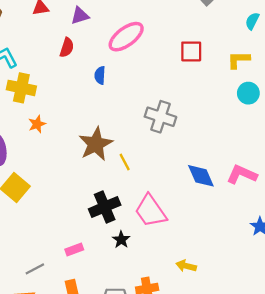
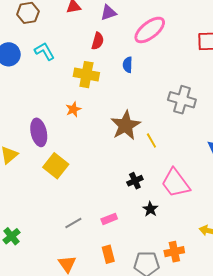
yellow cross: (21, 88) -> (86, 75), moved
black cross: (105, 207) -> (135, 181), size x0.6
gray line: (35, 269) -> (73, 223), moved

